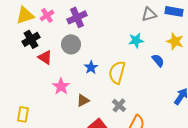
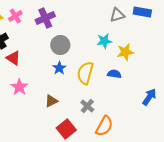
yellow star: (175, 41) -> (125, 52), moved, turned -30
gray circle: (71, 44) -> (60, 45), moved
blue semicircle: (158, 60) -> (114, 74), moved, turned -40
pink star: (61, 86) -> (19, 87), moved

